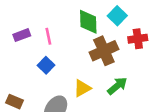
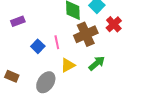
pink line: (48, 36) -> (57, 42), moved
red cross: (138, 39) -> (114, 24), turned -35

